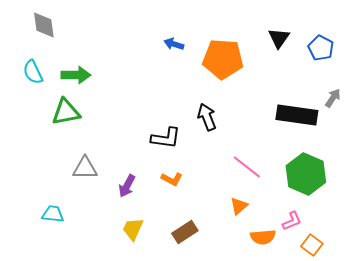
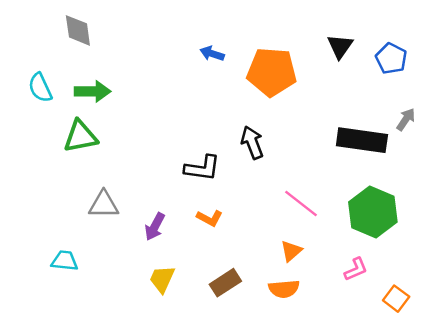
gray diamond: (44, 25) -> (78, 30), moved
orange semicircle: (263, 237) -> (284, 289), moved
orange square: (312, 245) -> (396, 299), moved

